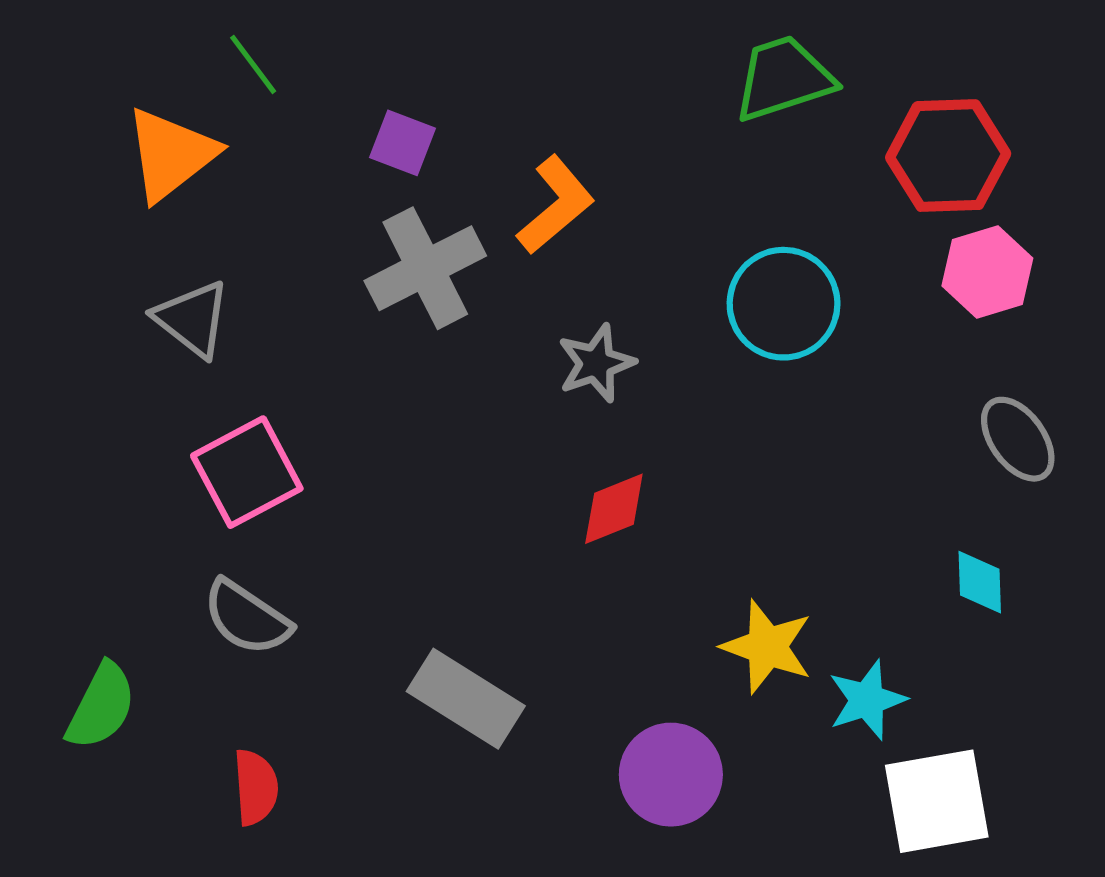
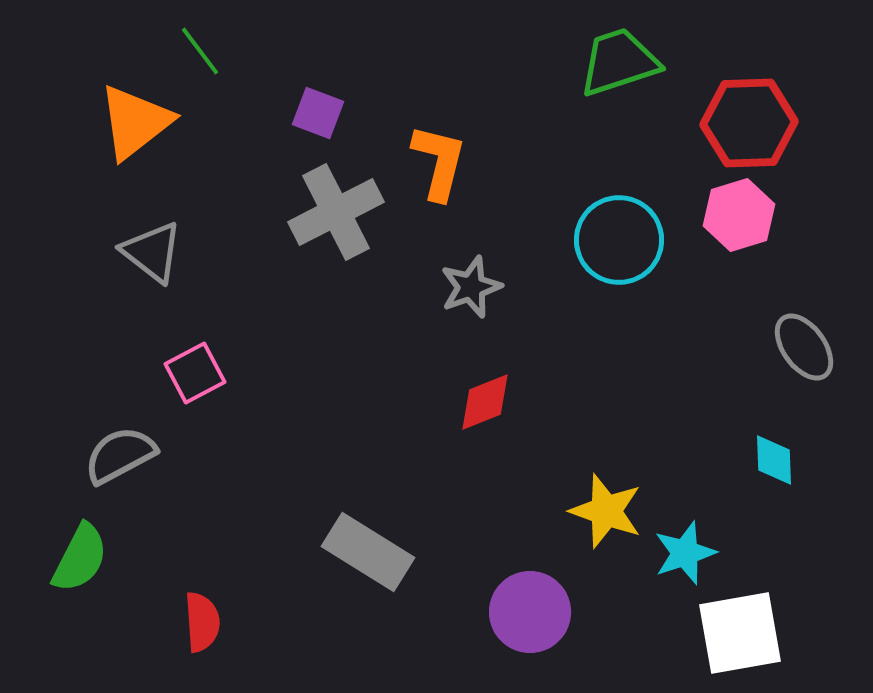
orange L-shape: (556, 205) -> (439, 162), turned -36
pink hexagon: (987, 272) -> (739, 215), moved
pink square: (247, 472) -> (195, 373), size x0.7
gray semicircle: (247, 618) -> (120, 455), moved, turned 118

